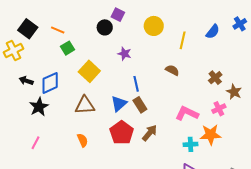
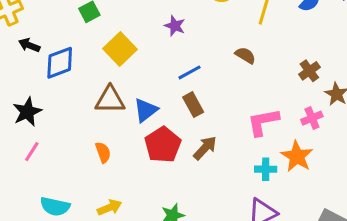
black arrow: (26, 81) -> (29, 45), moved
blue line: (136, 84) -> (189, 72), turned 70
blue triangle: (119, 104) -> (146, 110), moved
black star: (39, 107) -> (27, 112), moved
pink L-shape: (187, 113) -> (263, 122), turned -40
orange star: (211, 135) -> (297, 156), turned 30

